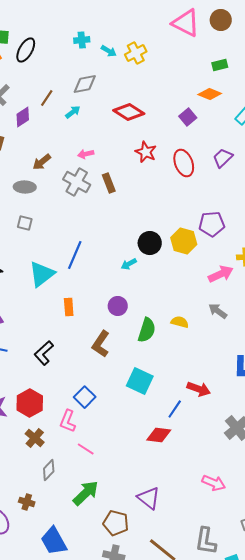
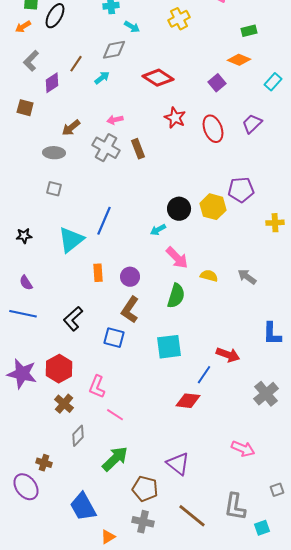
cyan arrow: (109, 51) -> (132, 27), moved
yellow cross: (136, 53) -> (179, 19), moved
pink arrow: (221, 274) -> (177, 258), moved, turned 70
purple circle: (118, 306) -> (130, 277), moved
yellow semicircle: (180, 322) -> (209, 276), moved
cyan square: (140, 381) -> (169, 347), turned -32
blue square: (85, 397) -> (114, 338), moved, turned -30
brown cross: (27, 502) -> (44, 463), moved

